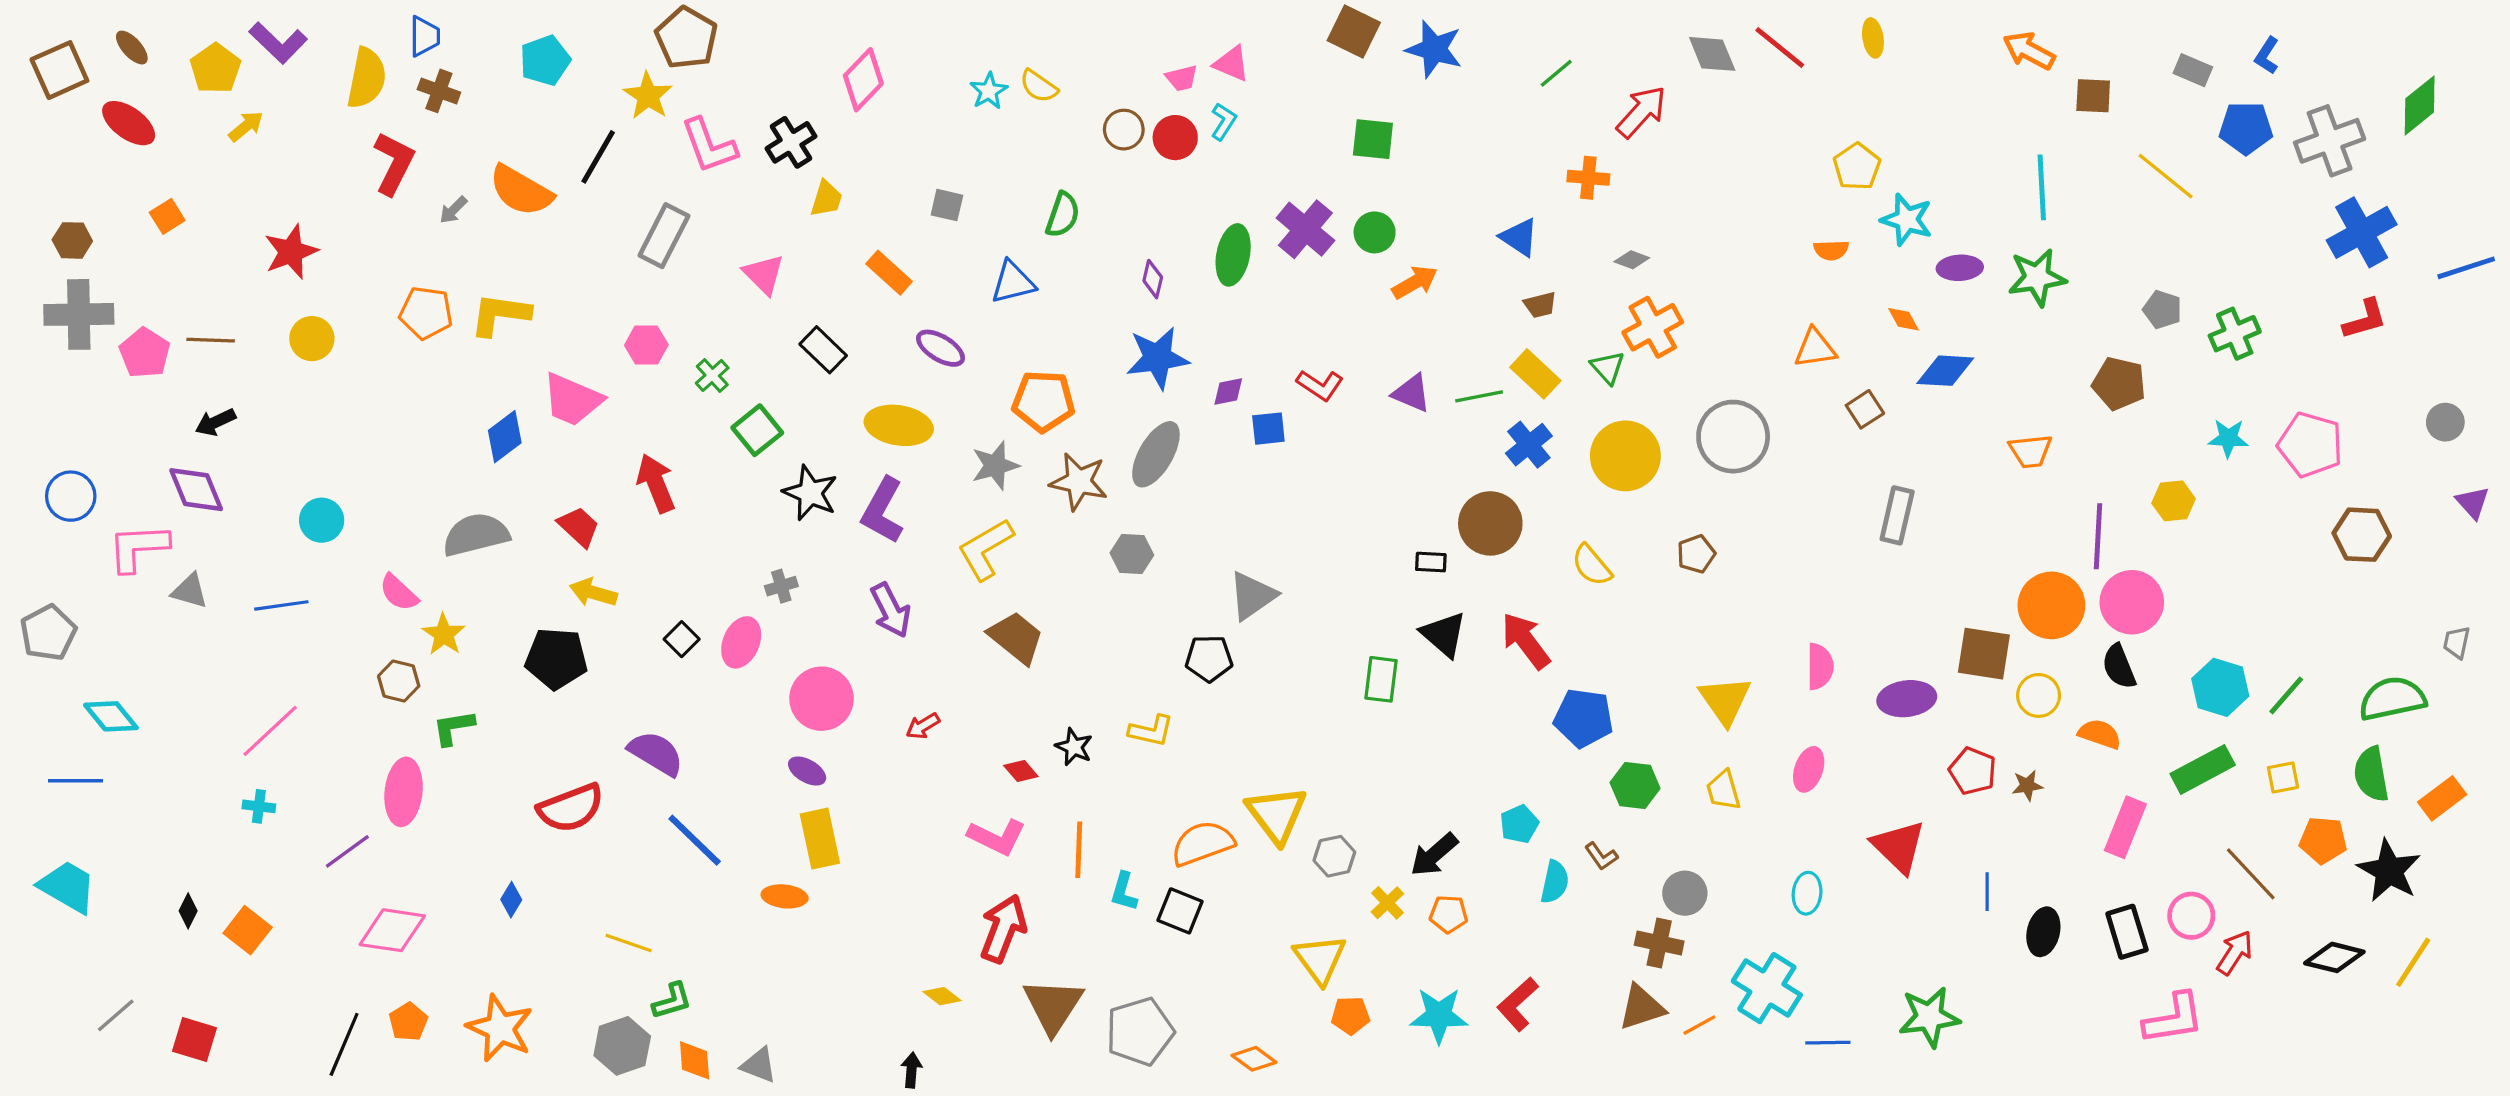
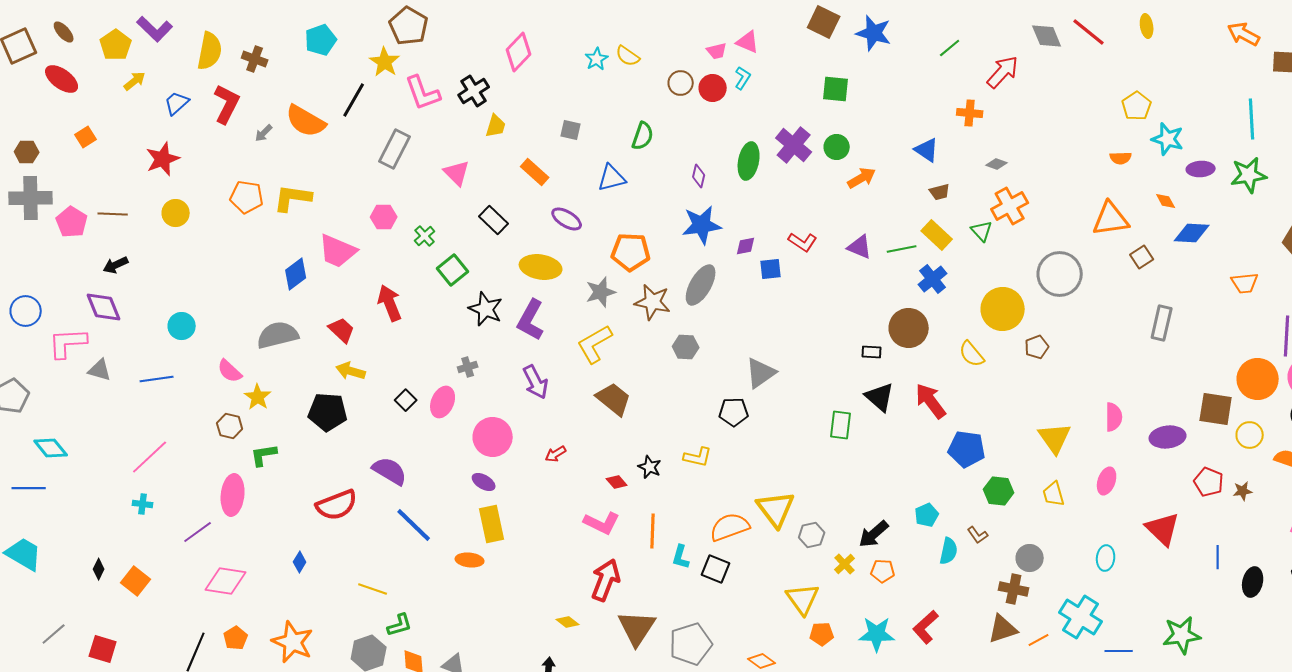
blue trapezoid: (424, 36) -> (177, 103), moved, turned -132
orange triangle: (1815, 348) -> (1111, 219), size x1.4
yellow circle: (1625, 456) -> (1003, 309), moved

